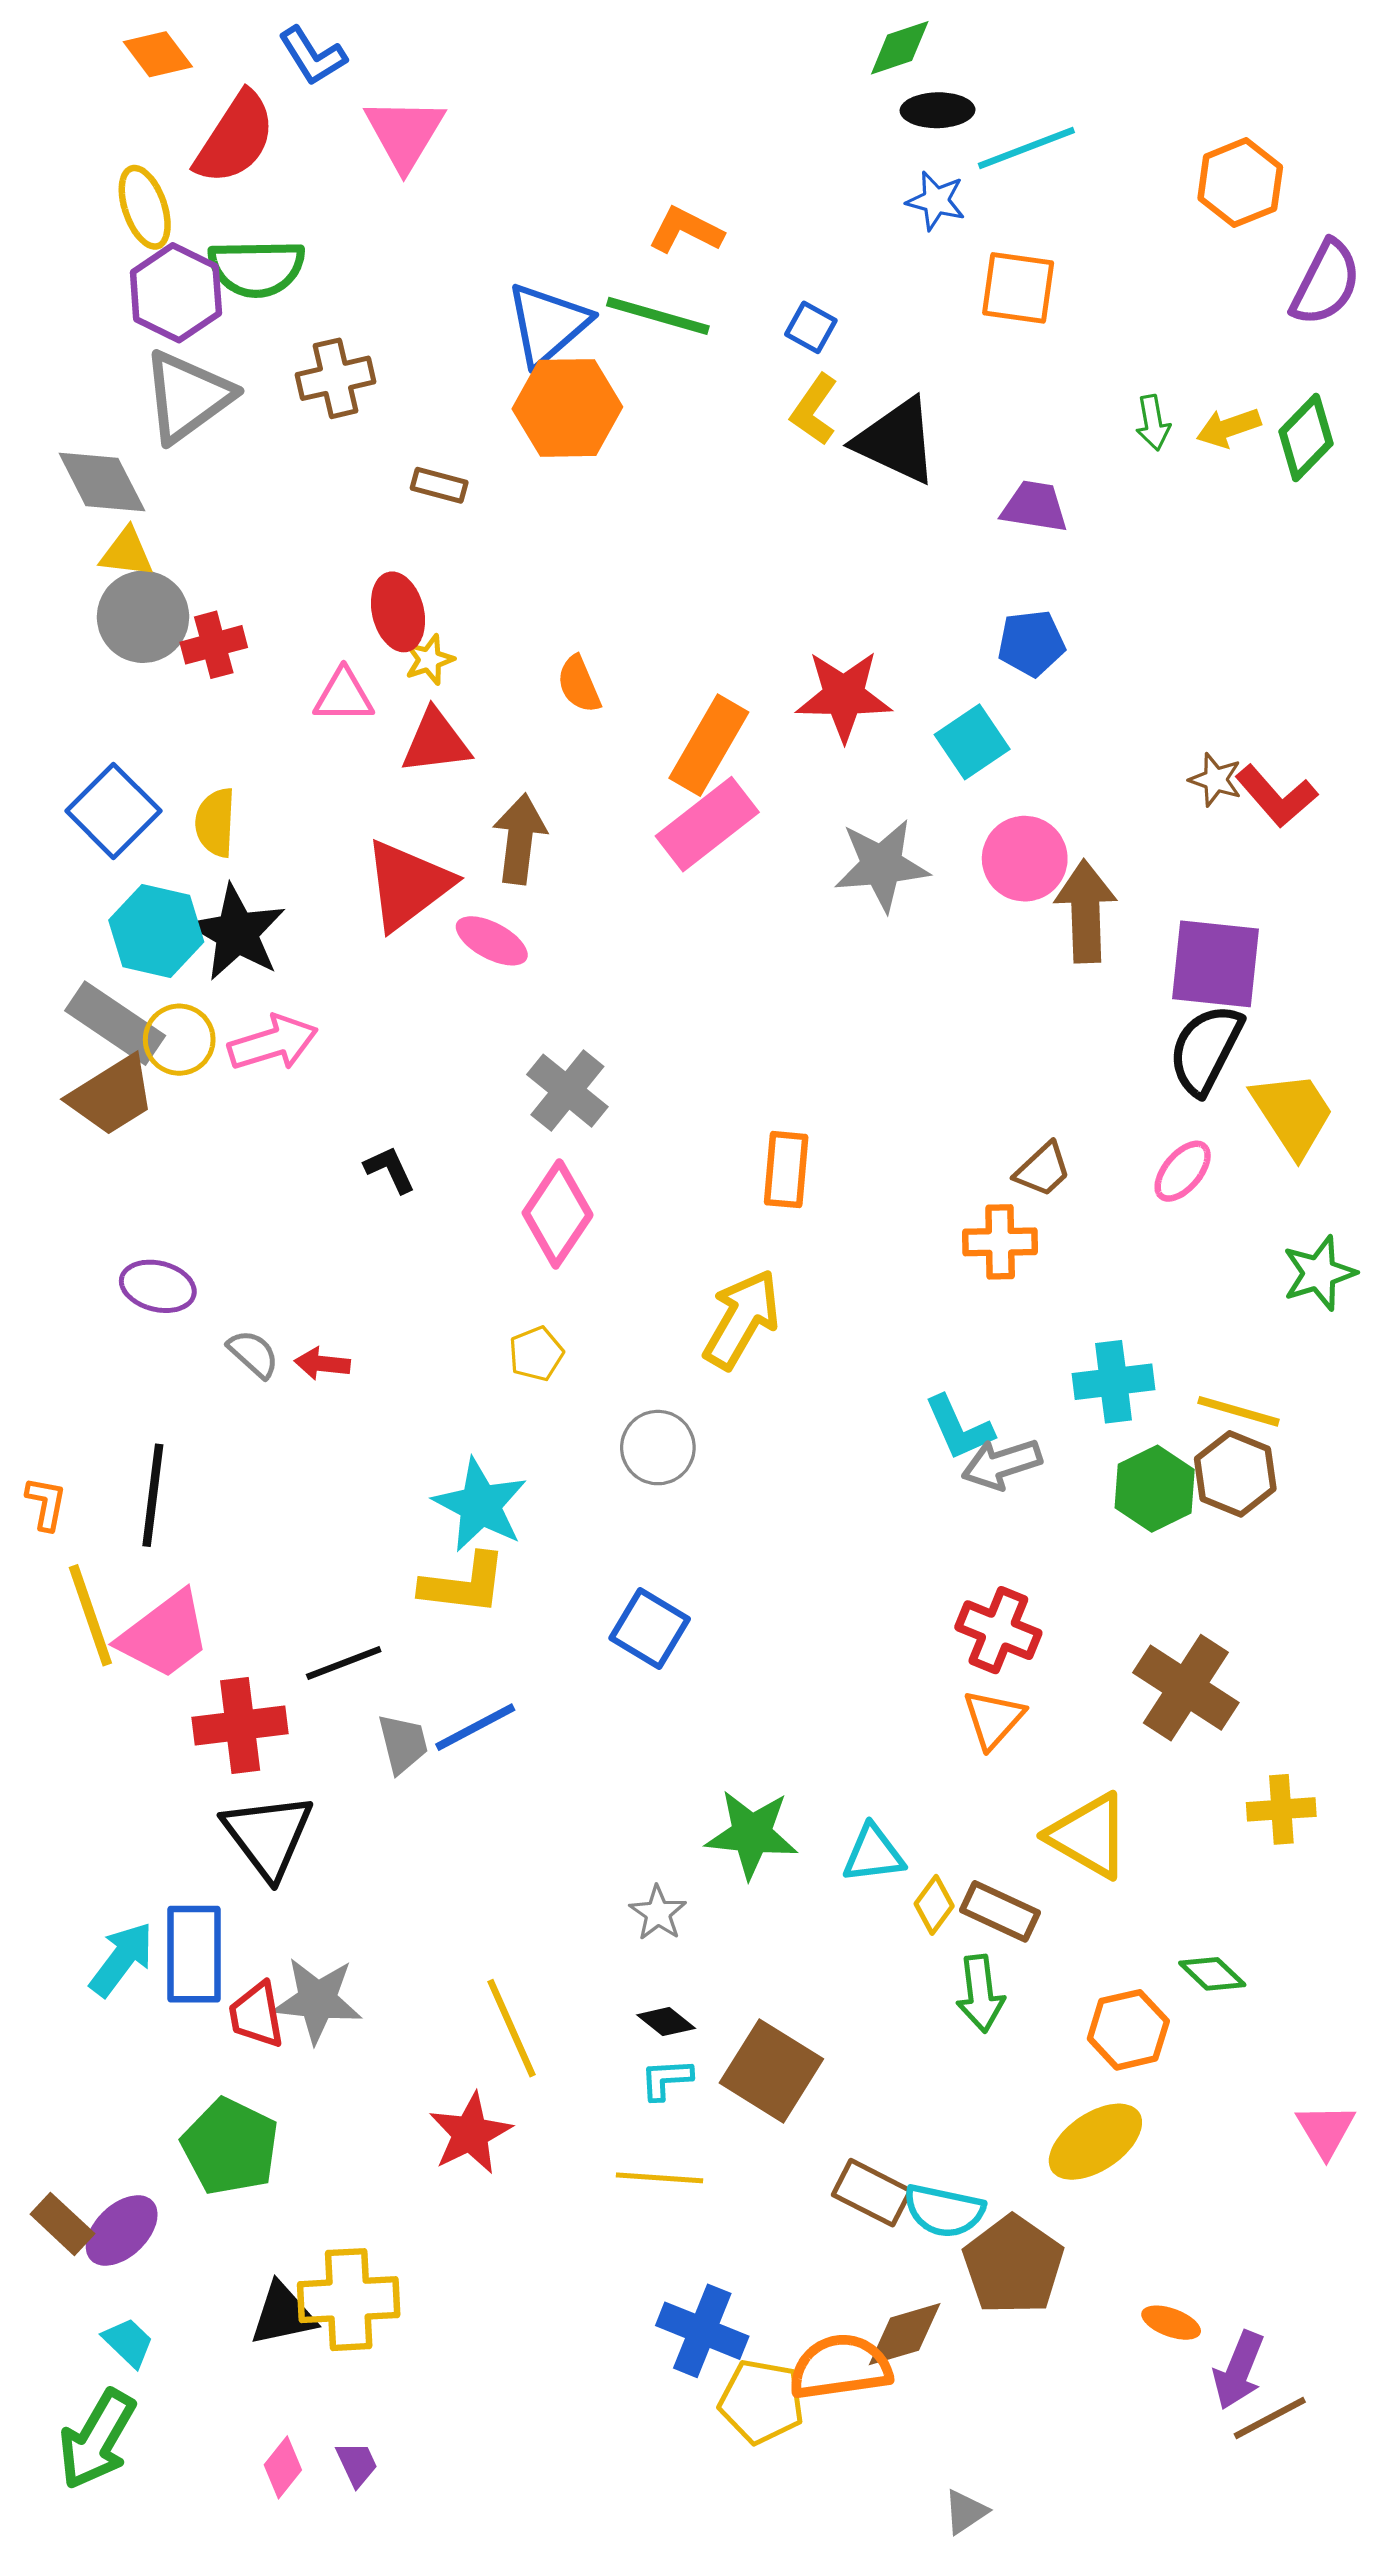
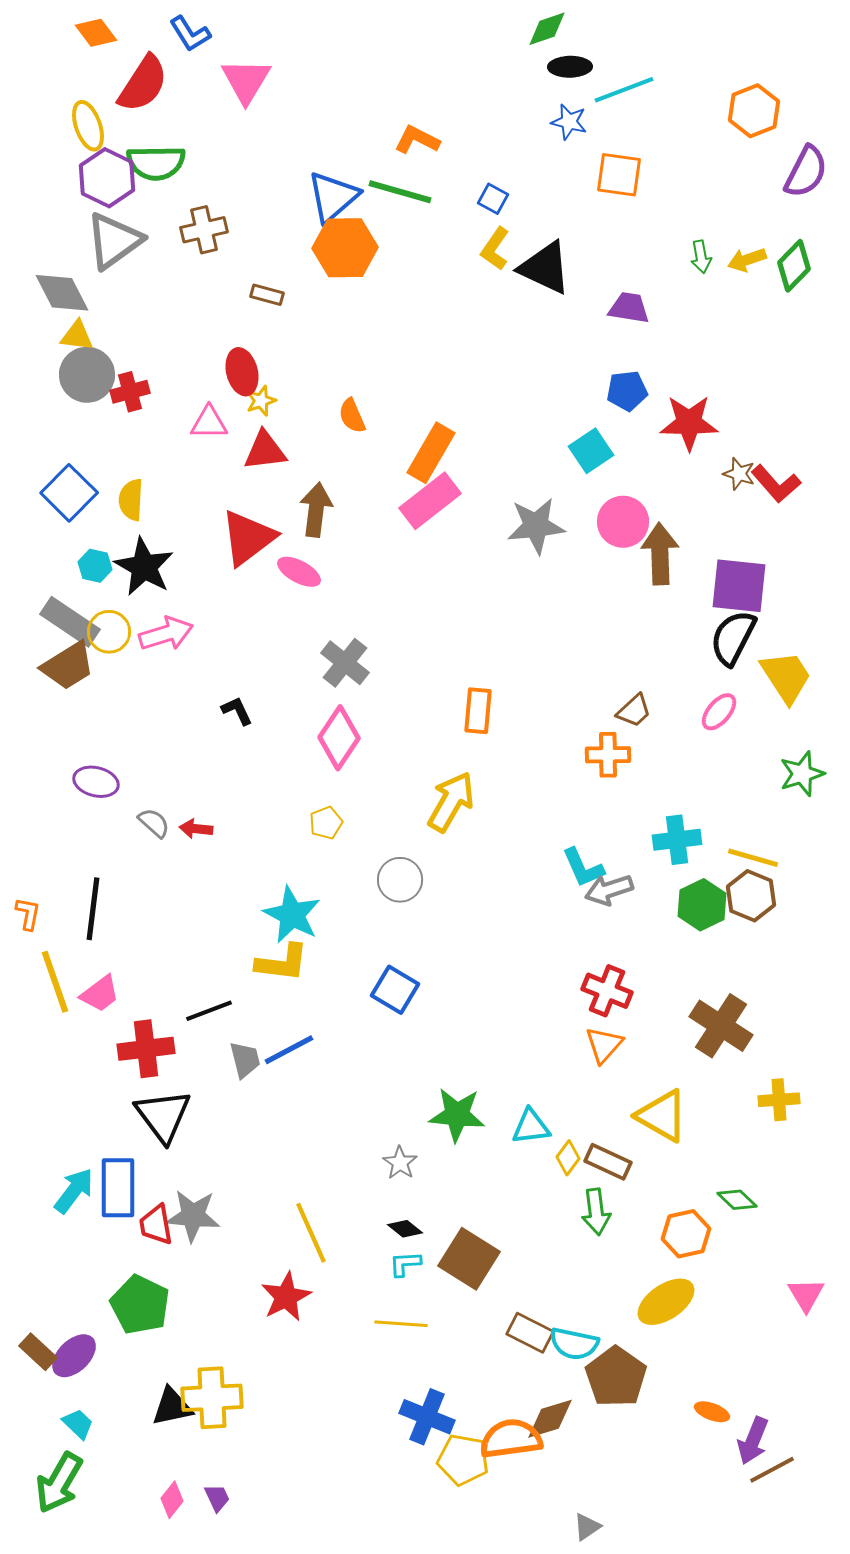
red star: (844, 696) -> (689, 423), moved
cyan hexagon: (156, 931) -> (95, 566), size x0.6
pink trapezoid: (164, 1635) -> (100, 994), size x0.7

